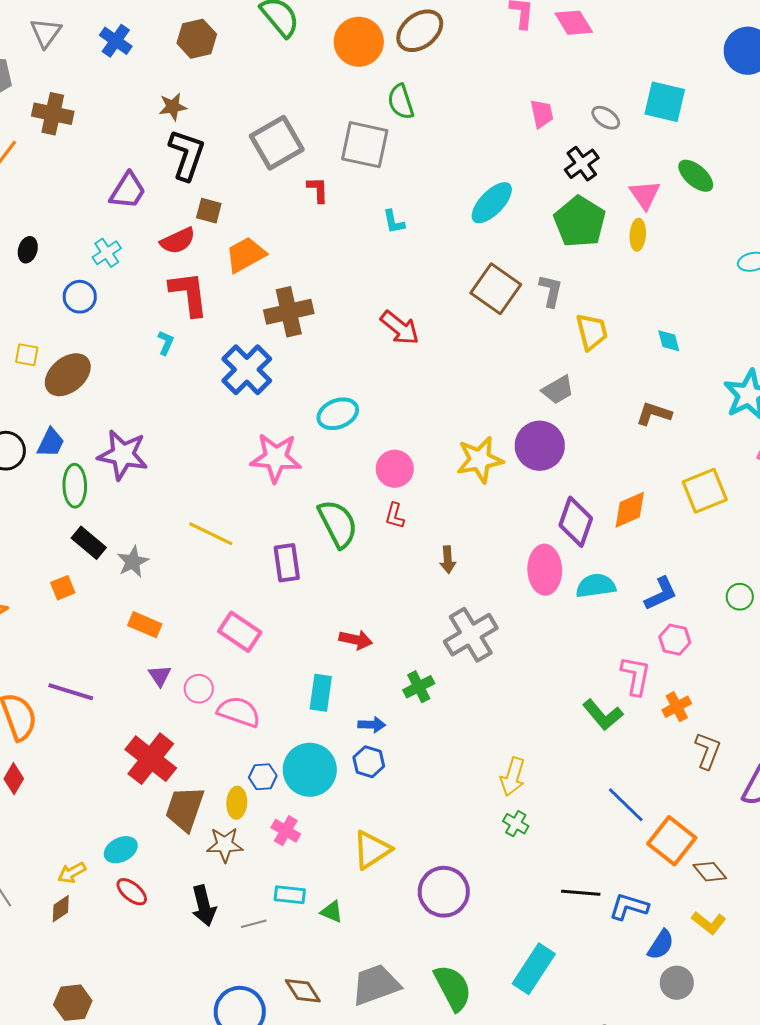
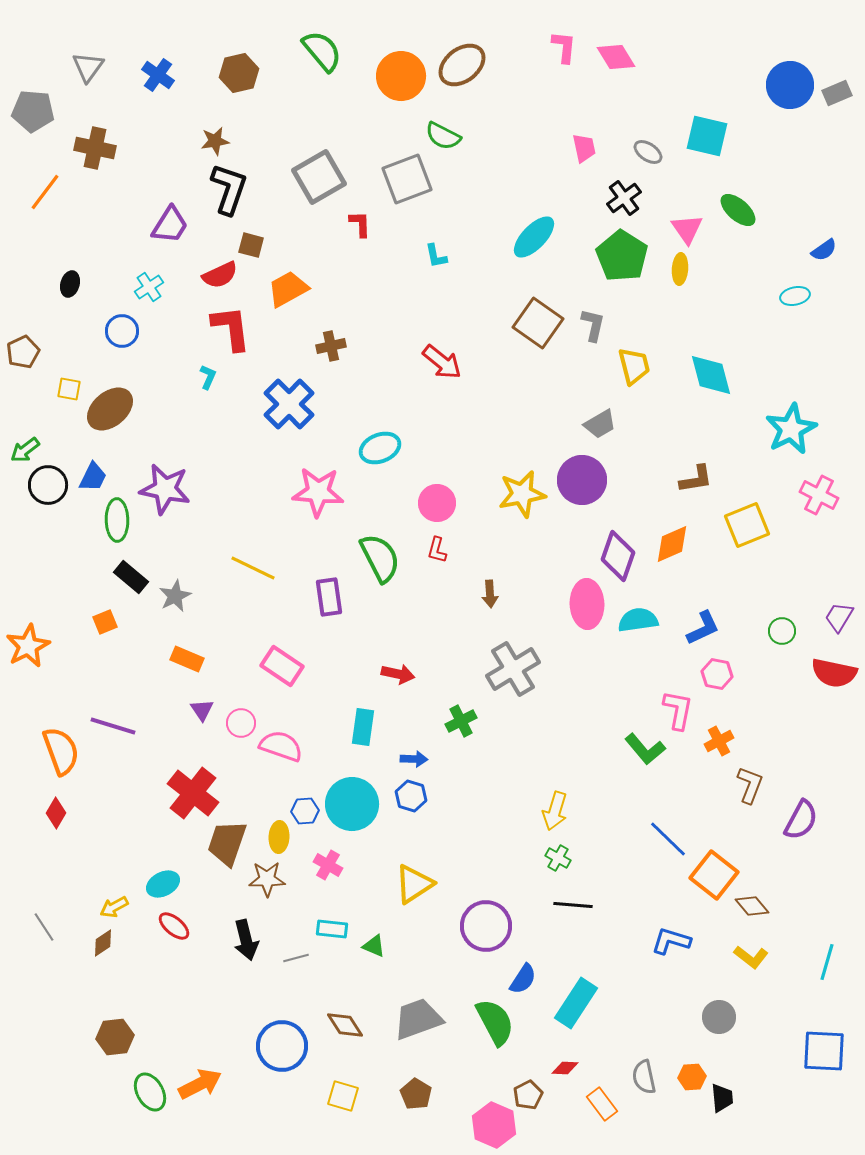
green semicircle: (401, 102) -> (443, 136), turned -45
gray square: (365, 145) -> (407, 179), turned -33
brown cross: (289, 312) -> (331, 346), size x0.6
cyan diamond: (669, 341) -> (711, 375), size x1.8
brown L-shape: (654, 414) -> (696, 479), moved, turned 153
black line: (581, 893) -> (573, 905), moved
blue semicircle: (661, 945) -> (523, 979), moved

